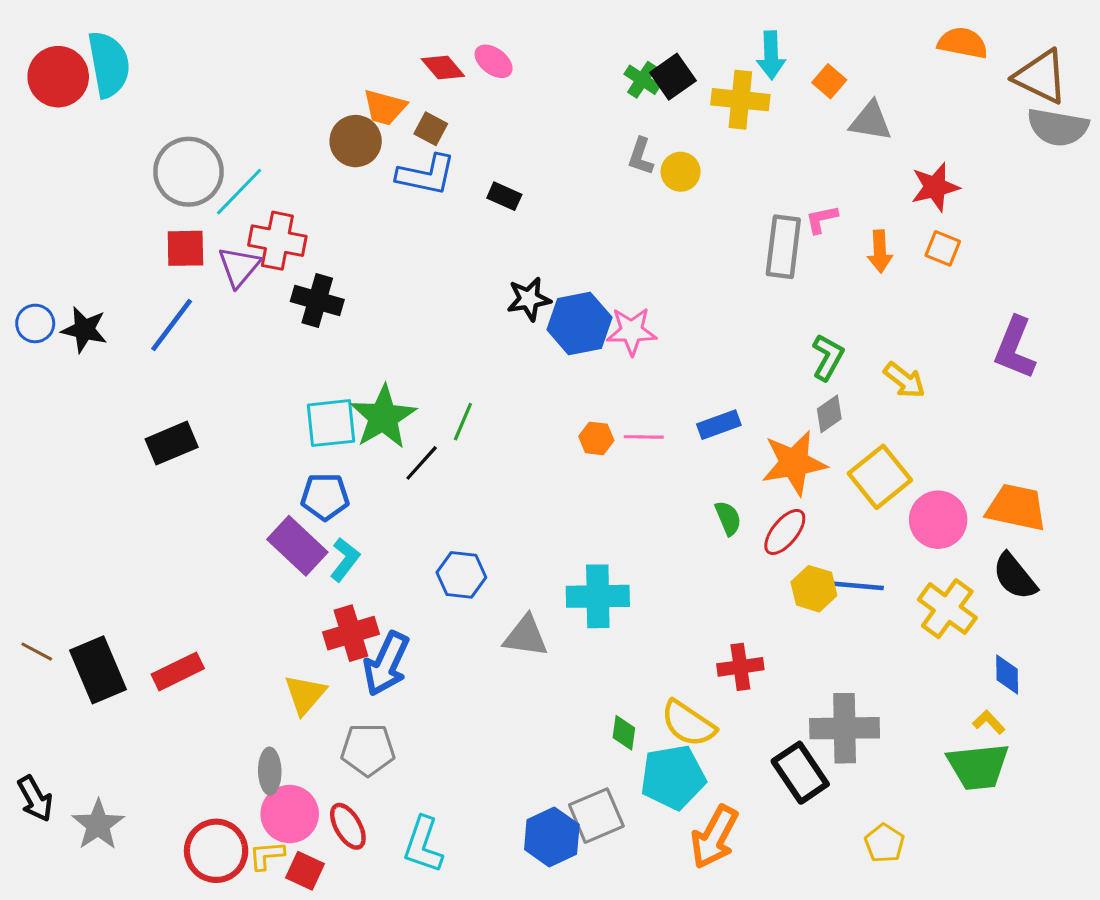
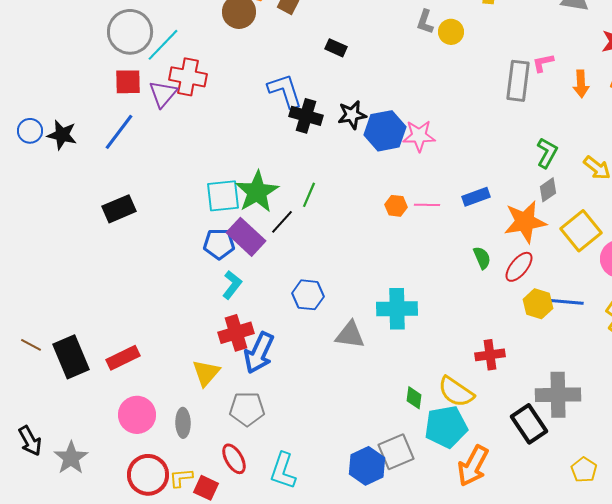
blue L-shape: (426, 175) -> (285, 91), moved, turned -120
black cross: (317, 300) -> (306, 116), moved
purple rectangle: (297, 546) -> (246, 237), moved
pink circle: (290, 814) -> (137, 415), moved

